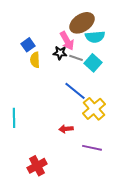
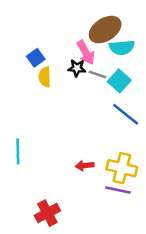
blue line: (75, 91) -> (126, 114), moved
yellow cross: (94, 109) -> (122, 168), moved, turned -35

